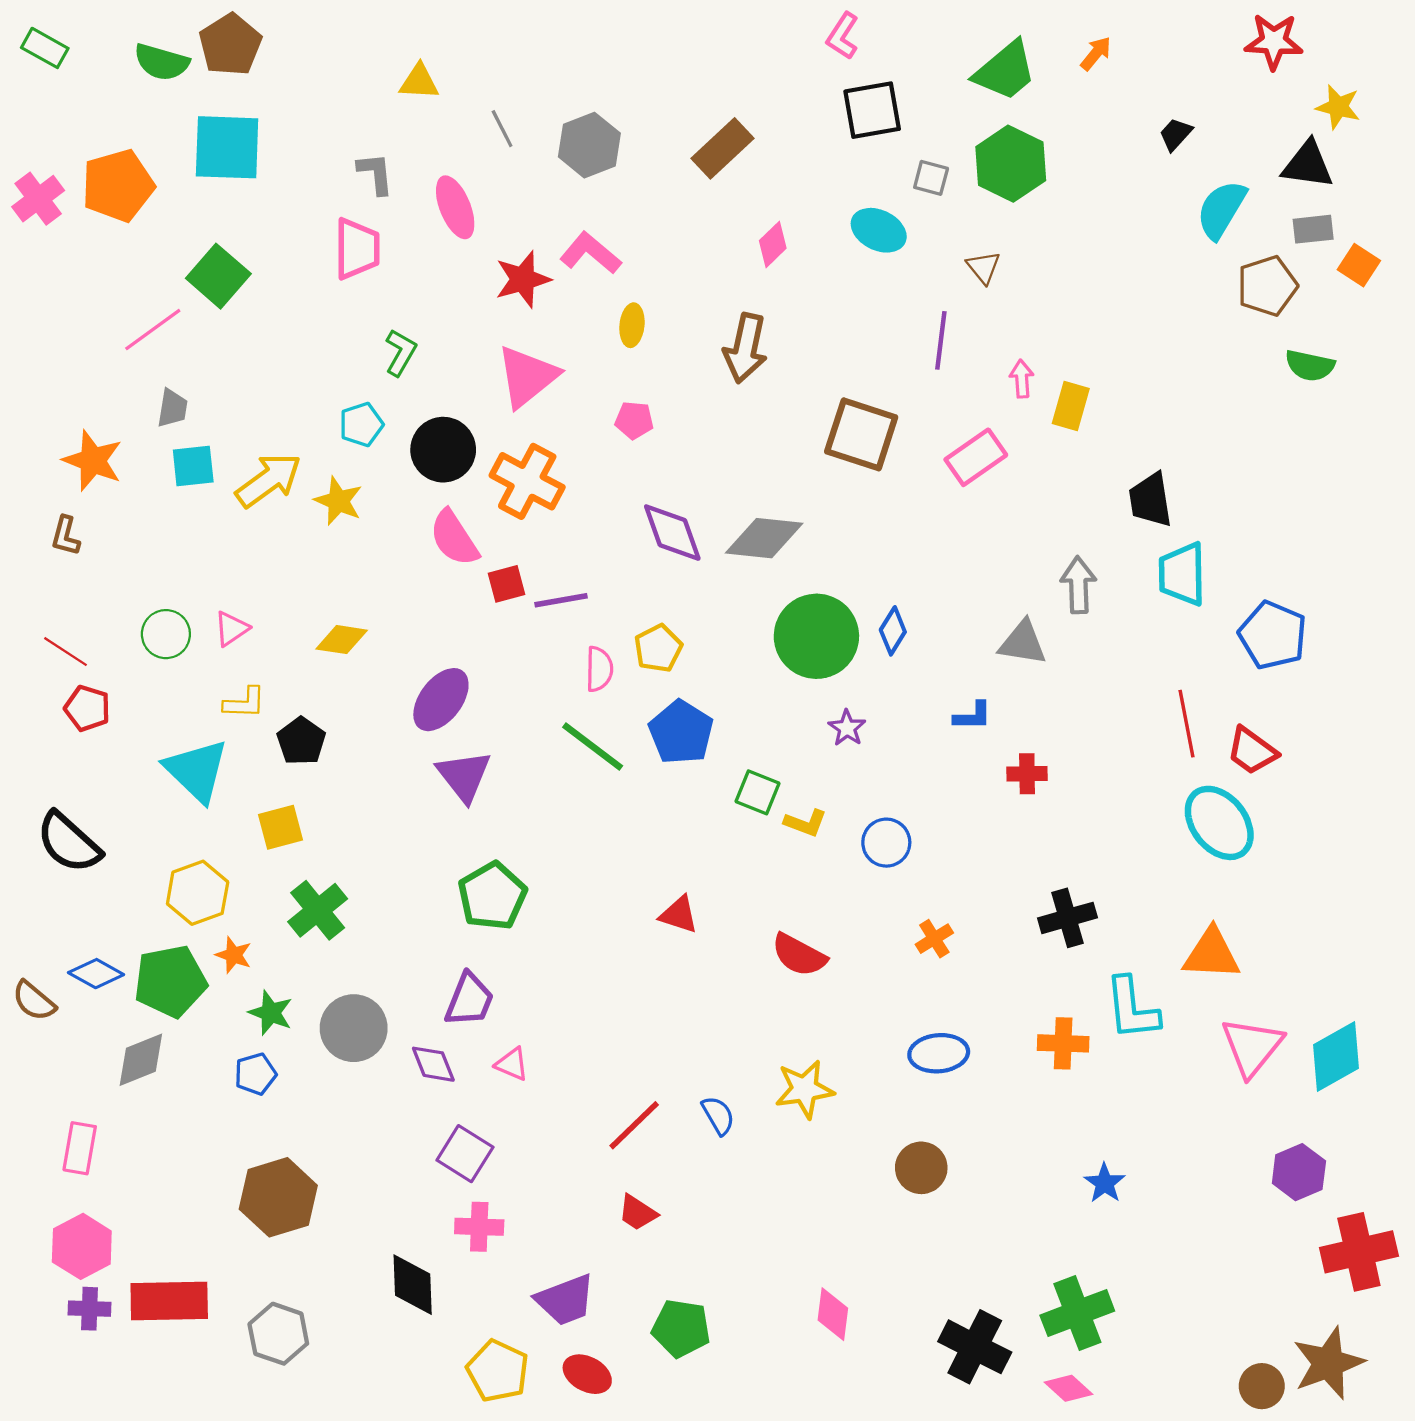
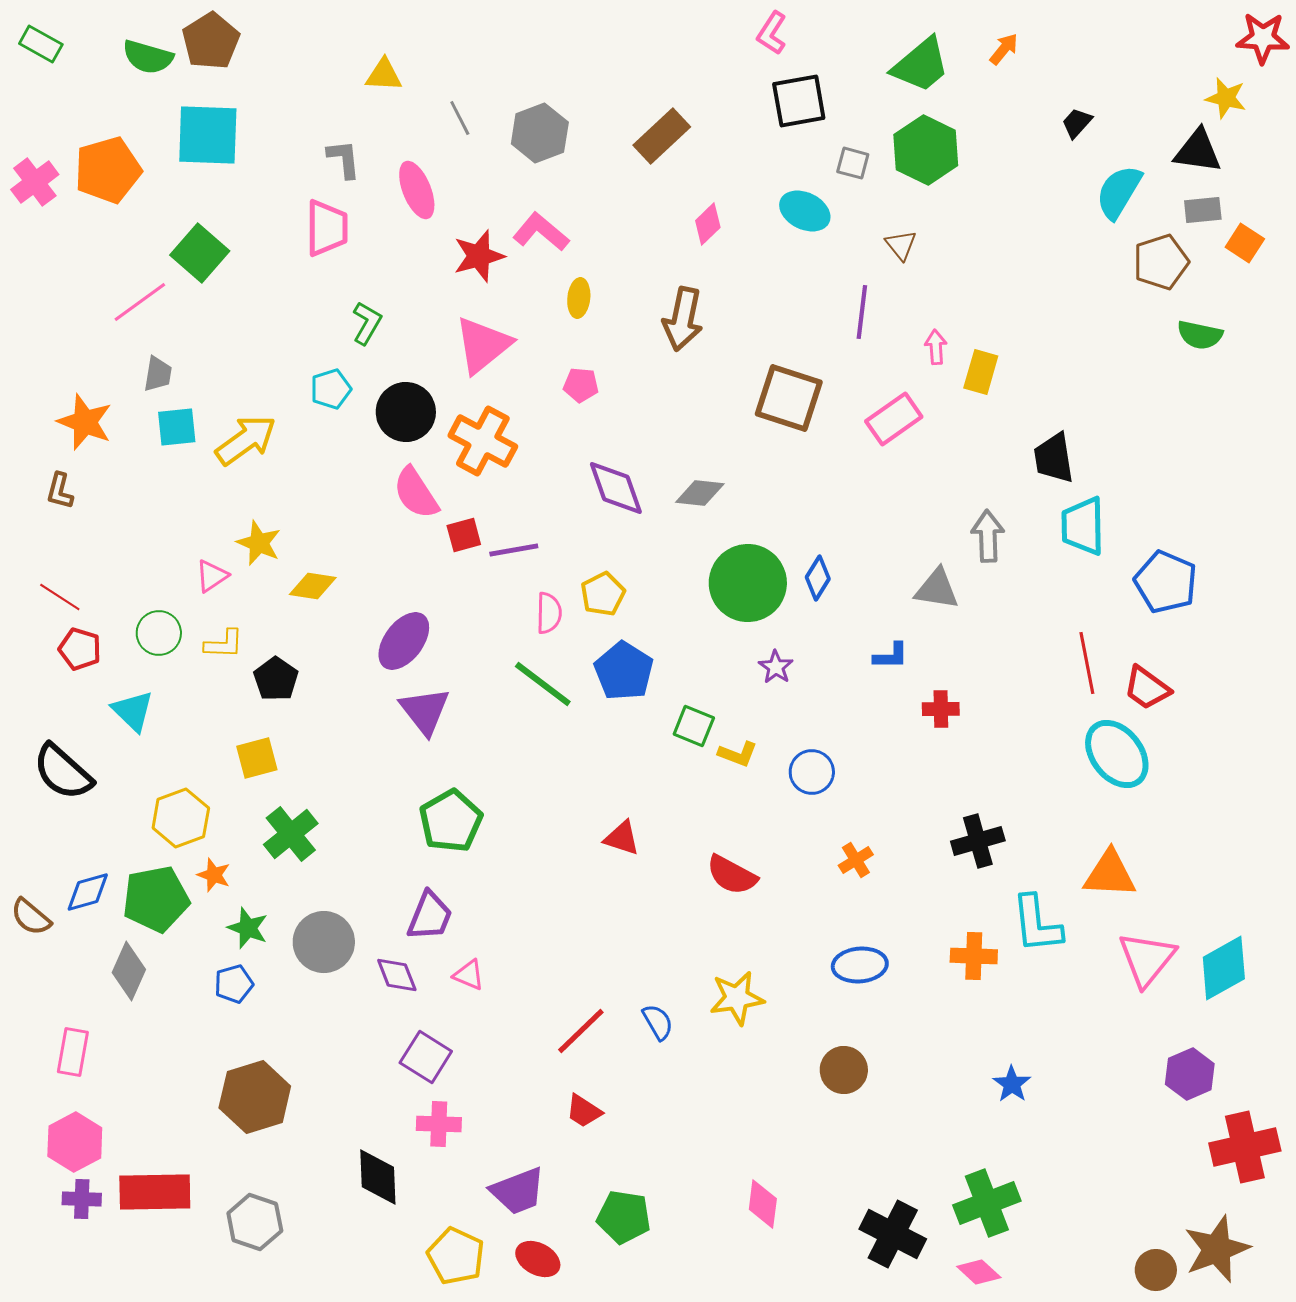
red star: (1274, 41) -> (1263, 38), moved
yellow star: (338, 501) -> (259, 543), moved
gray diamond: (764, 538) -> (700, 493), size x0.7
green circle: (166, 634) -> (159, 633), moved
cyan triangle: (196, 771) -> (133, 711), moved, size x0.7
blue diamond: (96, 974) -> (88, 892), turned -45
gray diamond: (141, 1060) -> (129, 971), turned -44

